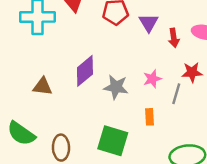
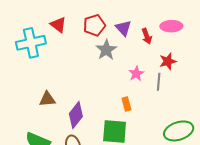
purple diamond: (85, 71) -> (76, 115), moved
gray star: (116, 87) -> (106, 50), moved, turned -30
orange rectangle: (149, 117) -> (126, 104), moved

